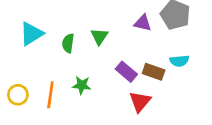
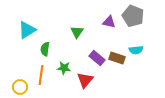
green semicircle: (68, 43) -> (45, 49), moved
yellow circle: (18, 95) -> (20, 87), moved
red triangle: (140, 102) -> (85, 80), moved

